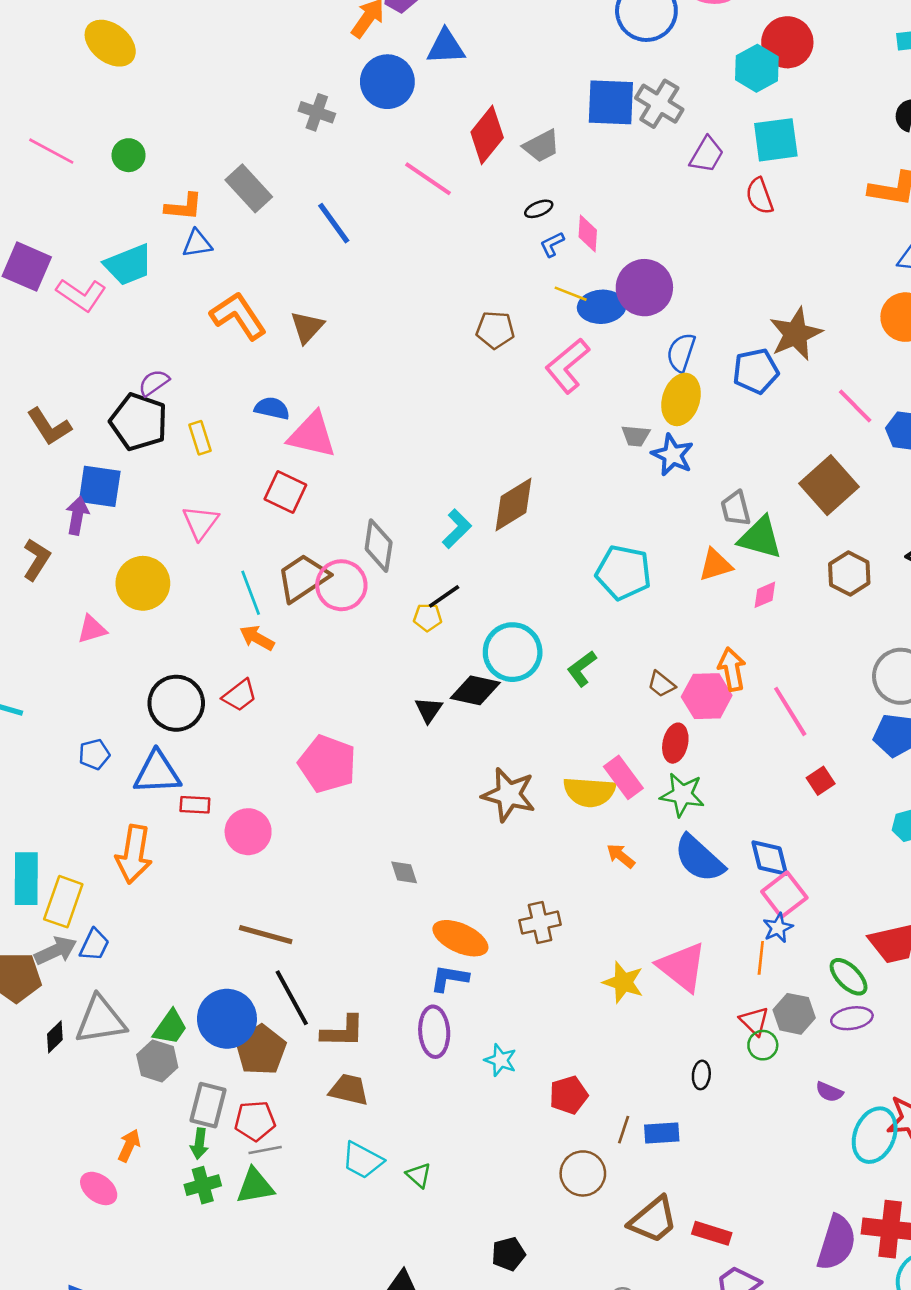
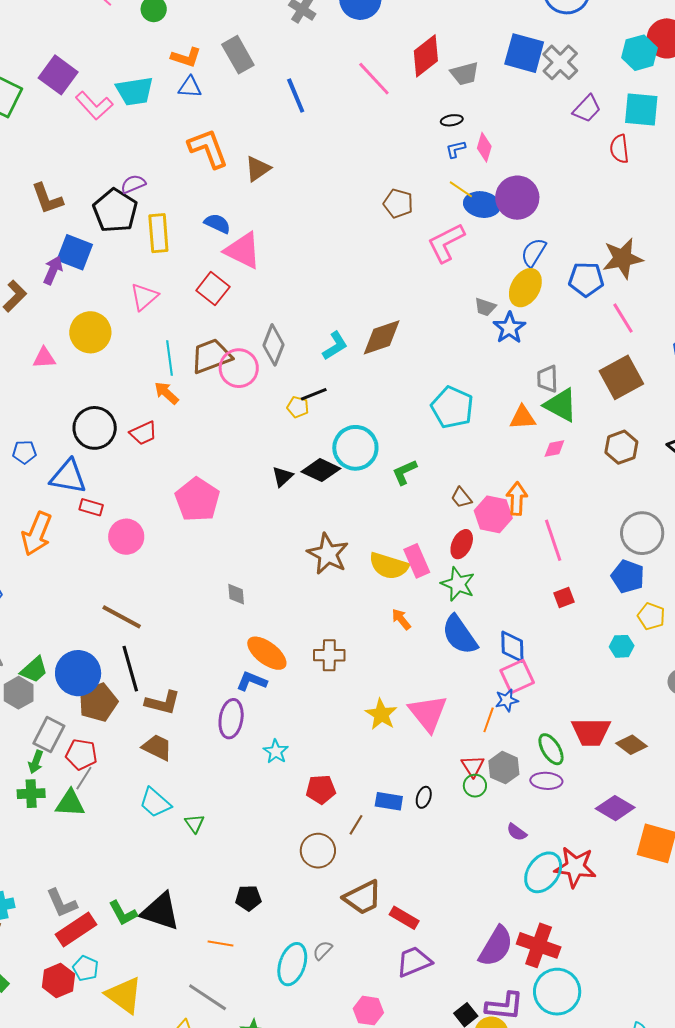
pink line: (855, 406) -> (623, 318), moved
yellow rectangle: (200, 438) -> (158, 233), size x1.5
blue rectangle: (662, 1133) -> (389, 801), moved
gray line: (265, 1150) -> (84, 778), turned -60

